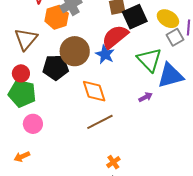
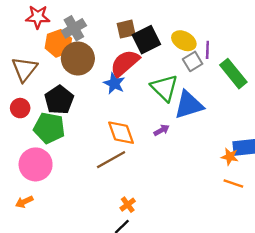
brown circle: (75, 51) -> (78, 59), moved
black pentagon: (56, 67) -> (59, 100), turned -30
orange diamond: (94, 91) -> (121, 133), moved
green pentagon: (22, 93) -> (49, 128), moved
pink circle: (33, 124) -> (36, 164), size x1.5

